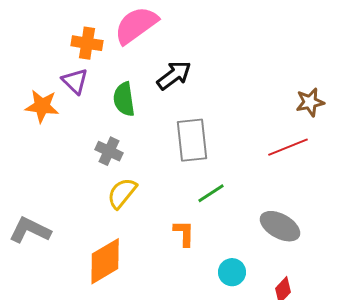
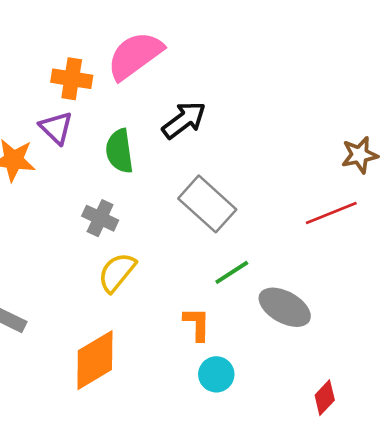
gray rectangle: (192, 140) -> (207, 204), turned -42
gray ellipse: (280, 226) -> (285, 307), moved
cyan circle: (232, 272) -> (216, 374), moved

